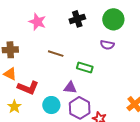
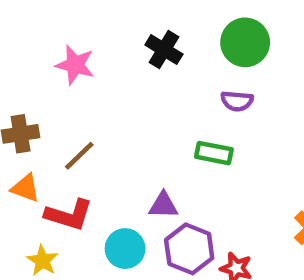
black cross: (77, 19) -> (164, 50), turned -35
brown line: (56, 54) -> (79, 156), moved, turned -56
green rectangle: (85, 68) -> (214, 153), moved

